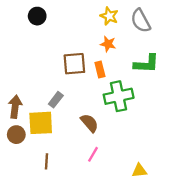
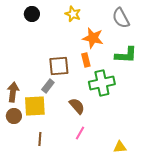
yellow star: (109, 16) -> (73, 14), moved
orange star: (108, 44) -> (93, 38), size x1.5
brown square: (74, 64) -> (59, 66), moved

